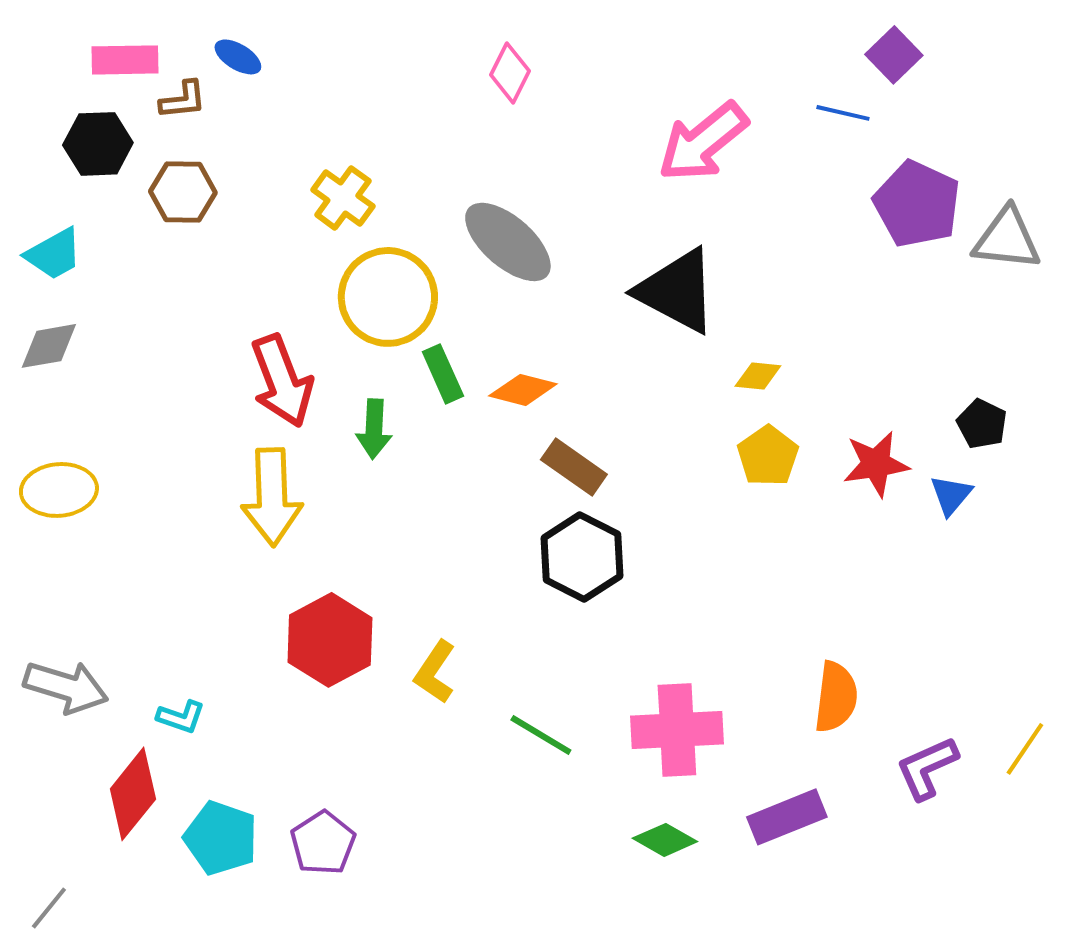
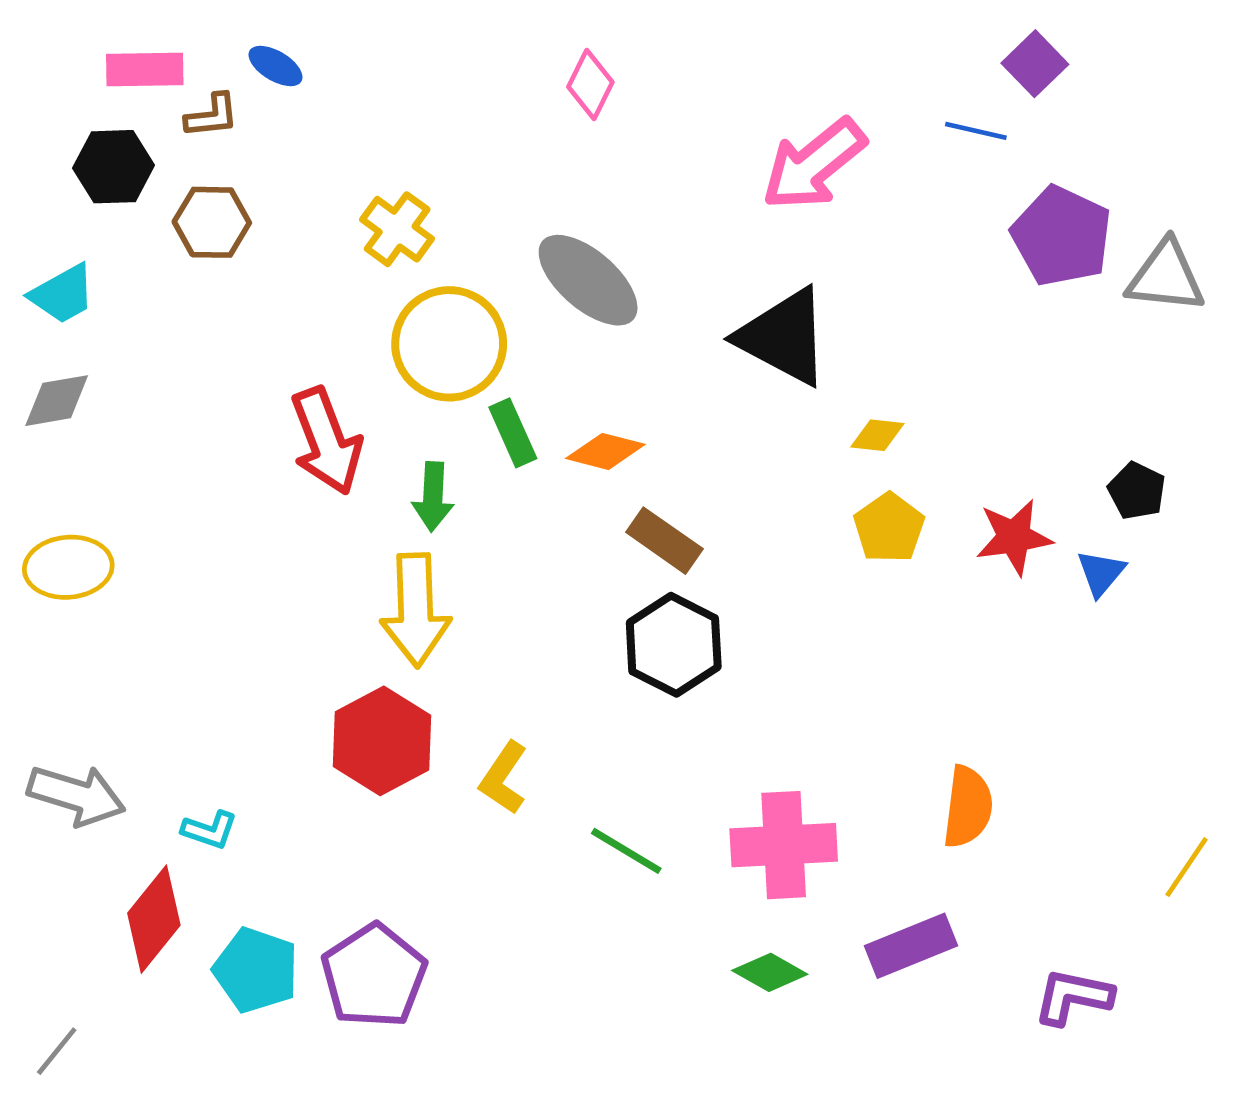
yellow arrow: (272, 497) -> (416, 610), moved
purple L-shape: (927, 768) -> (1073, 997), moved, turned 36
purple pentagon: (323, 843) -> (374, 976), size x1.4

